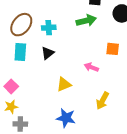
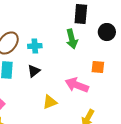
green arrow: (86, 21) -> (72, 39), turned 90
pink arrow: (91, 67) -> (77, 85), size x1.6

